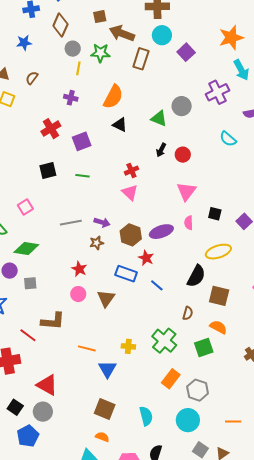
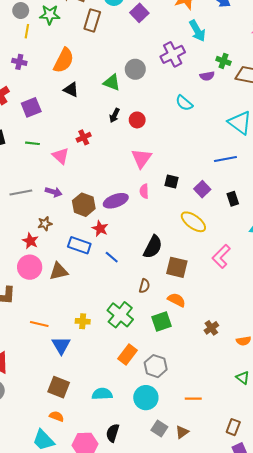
pink triangle: (130, 192) -> (61, 156), moved
brown star: (97, 243) -> (45, 224), moved
yellow ellipse: (218, 252) -> (193, 222), moved, turned 55
pink circle: (78, 294) -> (30, 267), size x1.5
brown triangle: (106, 298) -> (59, 271), turned 42
cyan semicircle: (146, 416) -> (102, 394), turned -78

